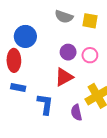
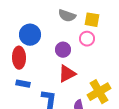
purple circle: (68, 52) -> (63, 50), moved
pink circle: (90, 55) -> (87, 39), moved

